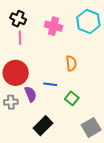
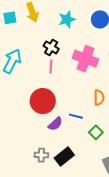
pink cross: (54, 26) -> (85, 59), size x1.4
purple semicircle: (31, 94) -> (55, 124), turned 63
gray cross: (11, 102) -> (41, 155), moved

